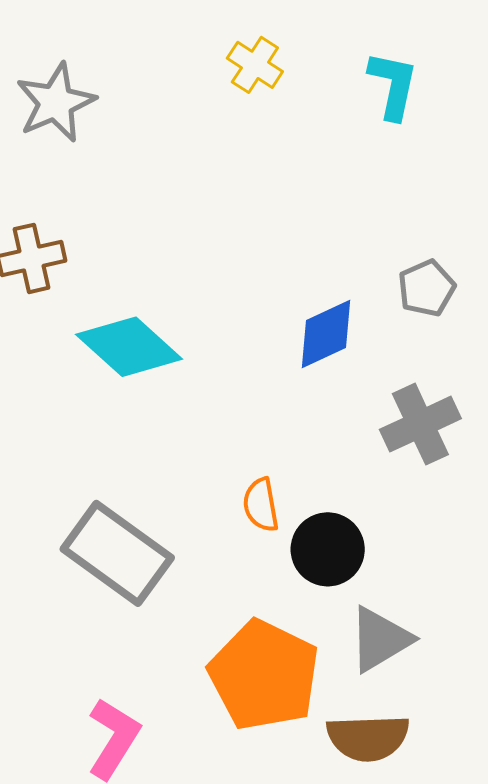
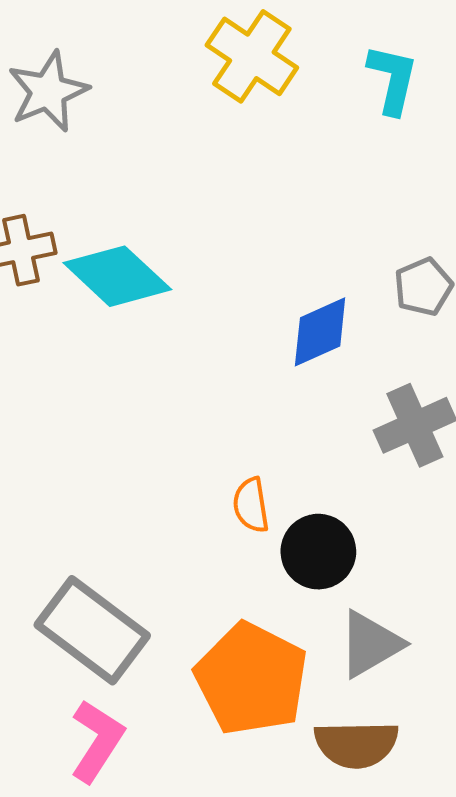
yellow cross: (255, 65) -> (252, 56), size x1.6
cyan diamond: (129, 347) -> (117, 276), moved
gray rectangle: (117, 553) -> (92, 630), moved

